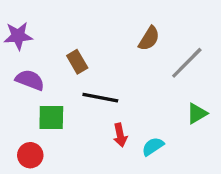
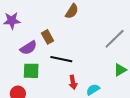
brown semicircle: (149, 38) -> (72, 11), moved
purple semicircle: (30, 80) -> (28, 48), moved, turned 126

